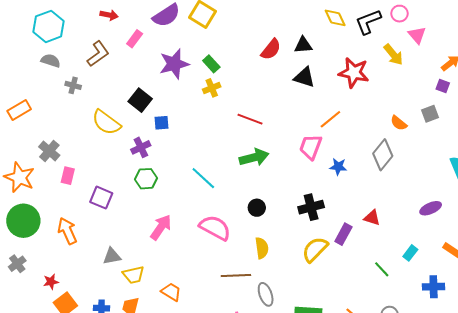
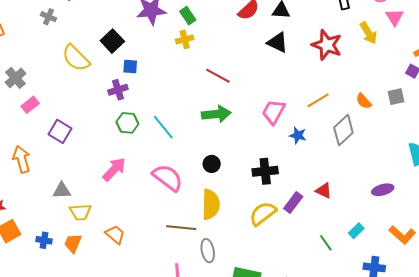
orange line: (330, 119) -> (318, 100), moved
purple cross: (141, 147) -> (118, 90), moved
pink rectangle: (68, 176) -> (30, 105), turned 30
green hexagon: (146, 179) -> (127, 123), moved
yellow semicircle: (262, 248) -> (211, 204), size x1.4

